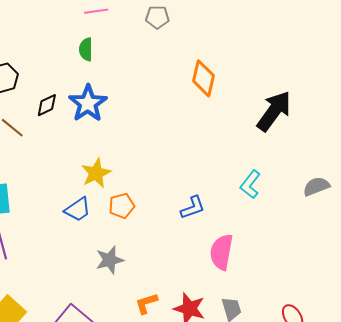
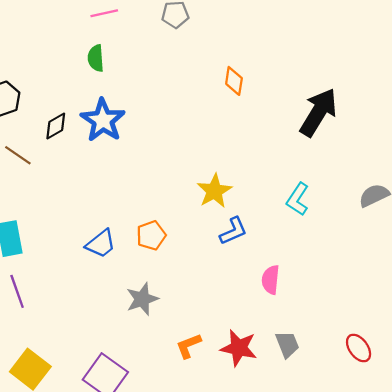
orange diamond: (203, 78) -> (234, 81), size x0.7
yellow star: (96, 173) -> (214, 191), moved
pink semicircle: (221, 252) -> (271, 280), size x0.7

